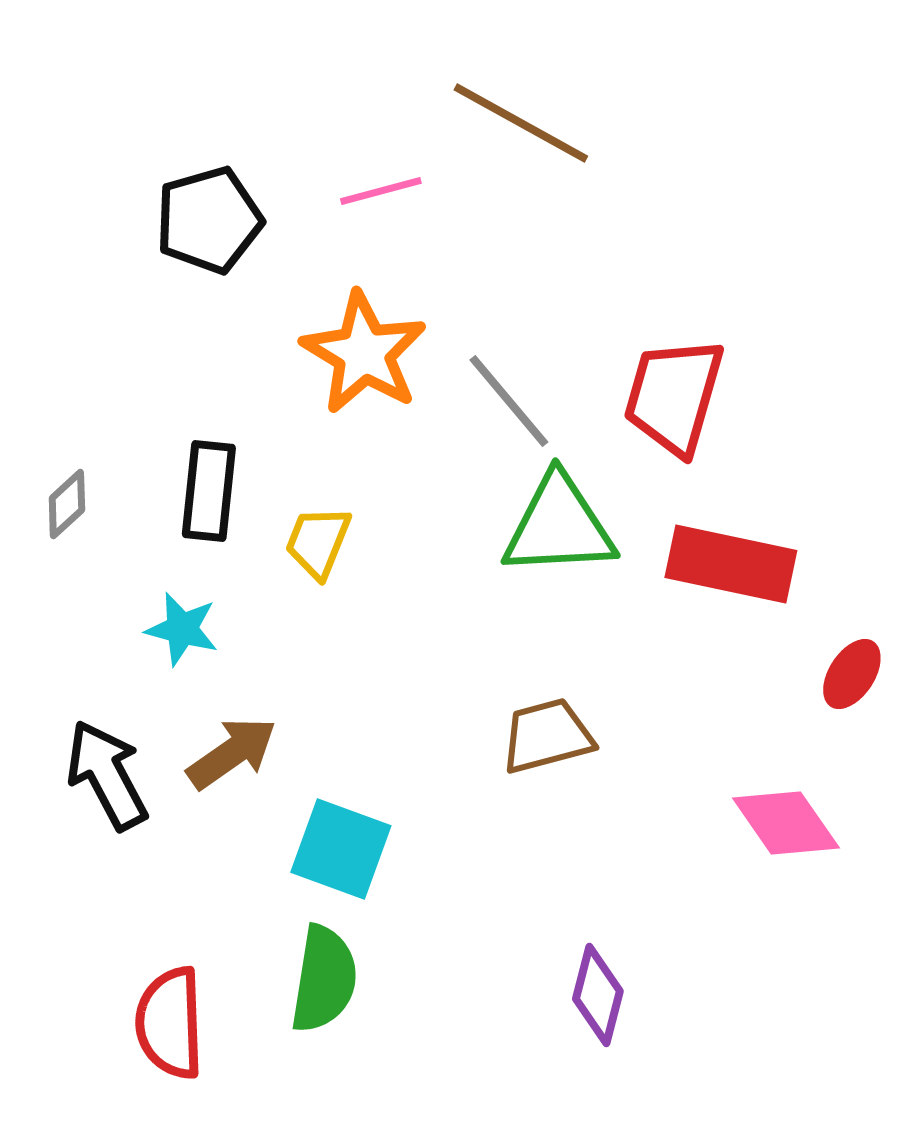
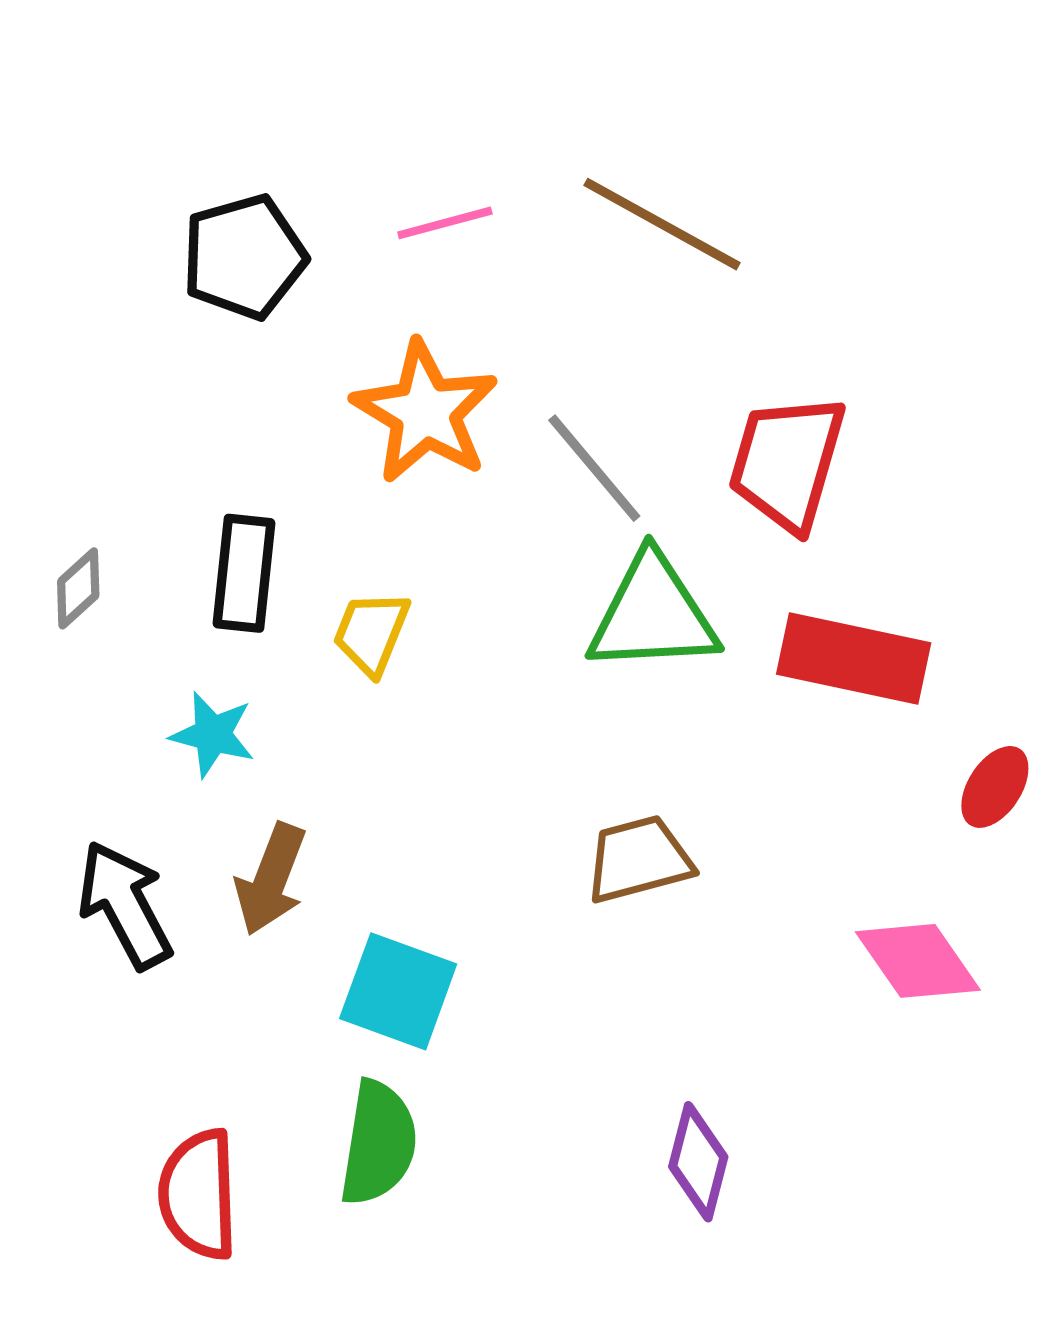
brown line: (521, 123) -> (662, 224), moved
brown arrow: (232, 753) -> (271, 879), turned 146

